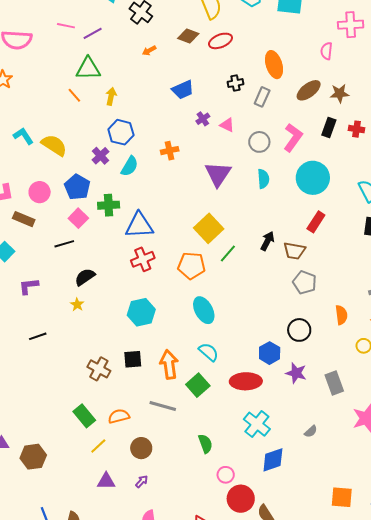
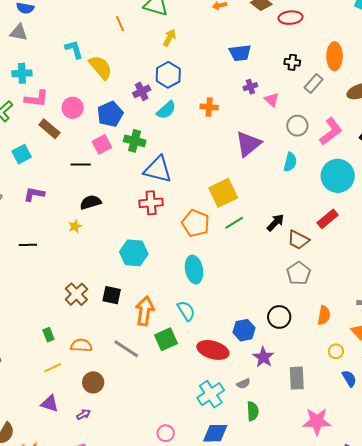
orange line: (74, 95) -> (120, 24), moved
green rectangle: (84, 416) -> (48, 335), size x0.6
gray semicircle: (311, 431) -> (243, 384), moved
green semicircle: (205, 444) -> (253, 411), moved

